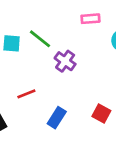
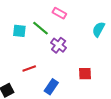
pink rectangle: (91, 19) -> (59, 13), moved, turned 32
red square: (101, 113) -> (85, 74), moved, turned -32

